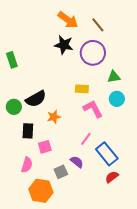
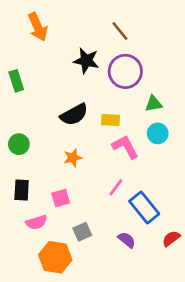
orange arrow: (68, 20) -> (38, 27), moved, turned 30
brown line: (98, 25) -> (120, 31), moved
black semicircle: (36, 99) -> (74, 115), moved
black rectangle: (28, 131) -> (22, 190), moved
purple semicircle: (77, 162) -> (127, 240), moved
pink semicircle: (27, 165) -> (36, 222), turned 56
red semicircle: (112, 177) -> (171, 238), moved

